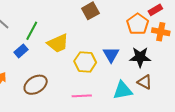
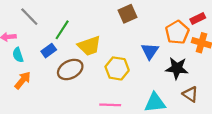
blue triangle: (111, 55) -> (150, 51), moved
brown triangle: (145, 82) -> (190, 94), moved
brown ellipse: (36, 85) -> (70, 69), moved

